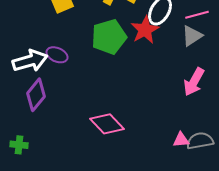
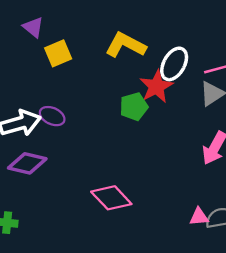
green pentagon: (109, 37) -> (134, 107), moved, size x0.7
purple diamond: (36, 95) -> (27, 163), turned 64

